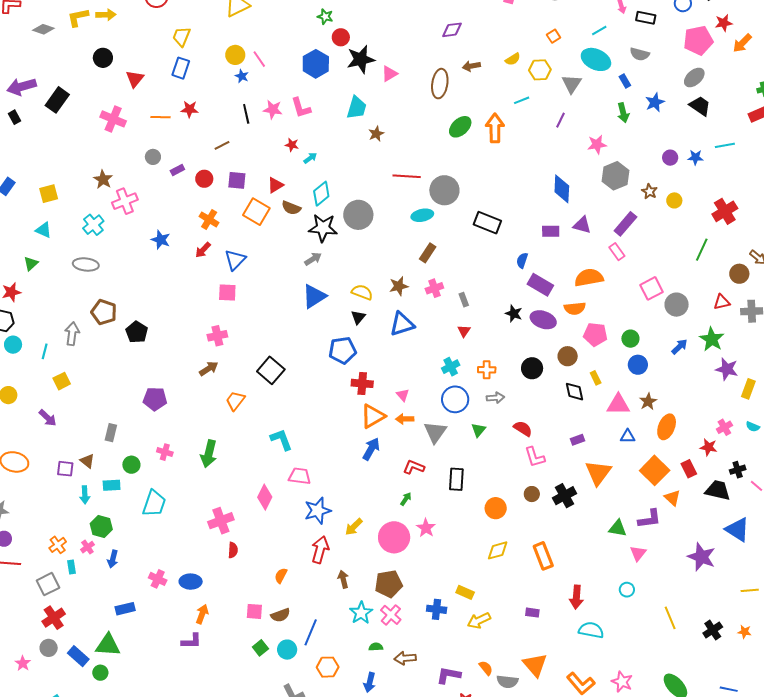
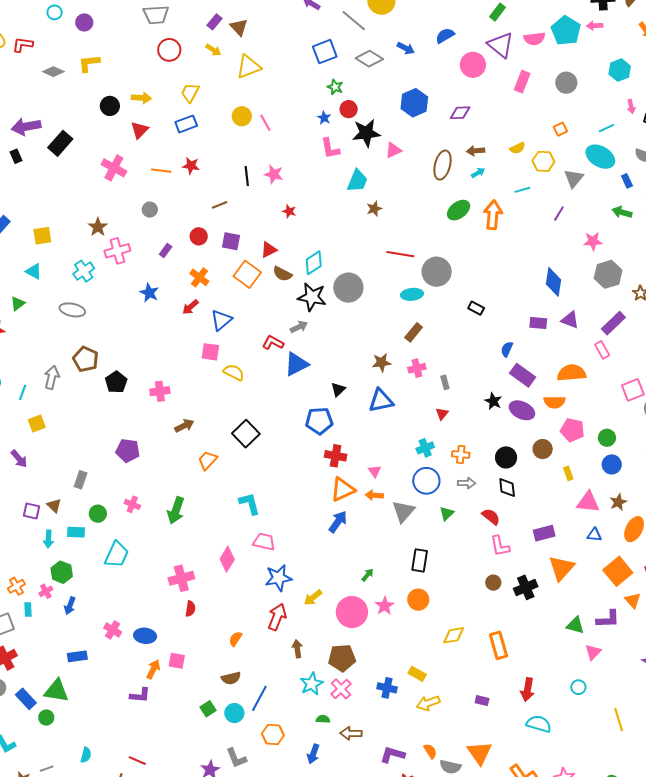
yellow arrow: (106, 15) -> (141, 98), moved
blue hexagon: (316, 64) -> (414, 103), moved
blue rectangle: (181, 68) -> (186, 124), turned 45
blue star: (242, 76) -> (324, 118), moved
pink L-shape: (301, 108) -> (330, 148), moved
green arrow: (623, 113) -> (622, 212), turned 114
cyan arrow: (310, 158) -> (478, 173), moved
purple rectangle: (177, 170) -> (166, 251), moved, turned -32
black rectangle: (487, 223) -> (476, 308), size x0.6
yellow semicircle: (362, 292) -> (234, 372), moved
pink cross: (217, 336) -> (160, 391), moved
black diamond: (574, 392) -> (507, 487), moved
purple rectangle: (577, 440) -> (544, 533), size x1.5
red L-shape: (414, 467) -> (273, 343), moved
orange circle: (496, 508) -> (418, 600), moved
pink square: (254, 611) -> (177, 661), moved

